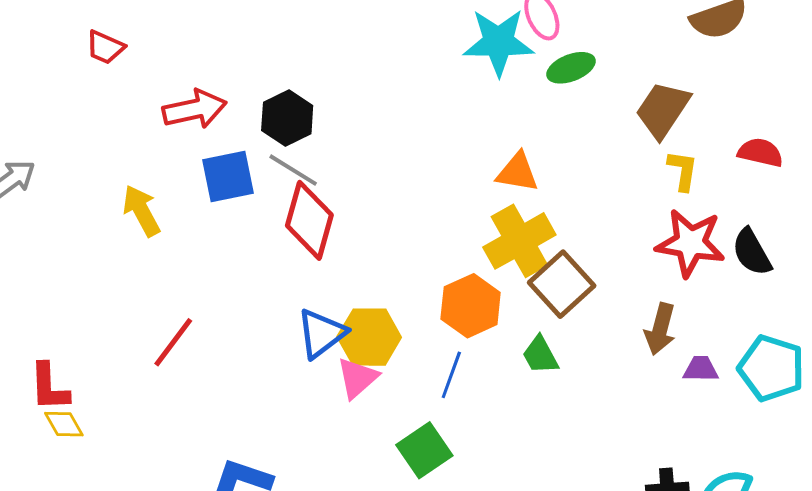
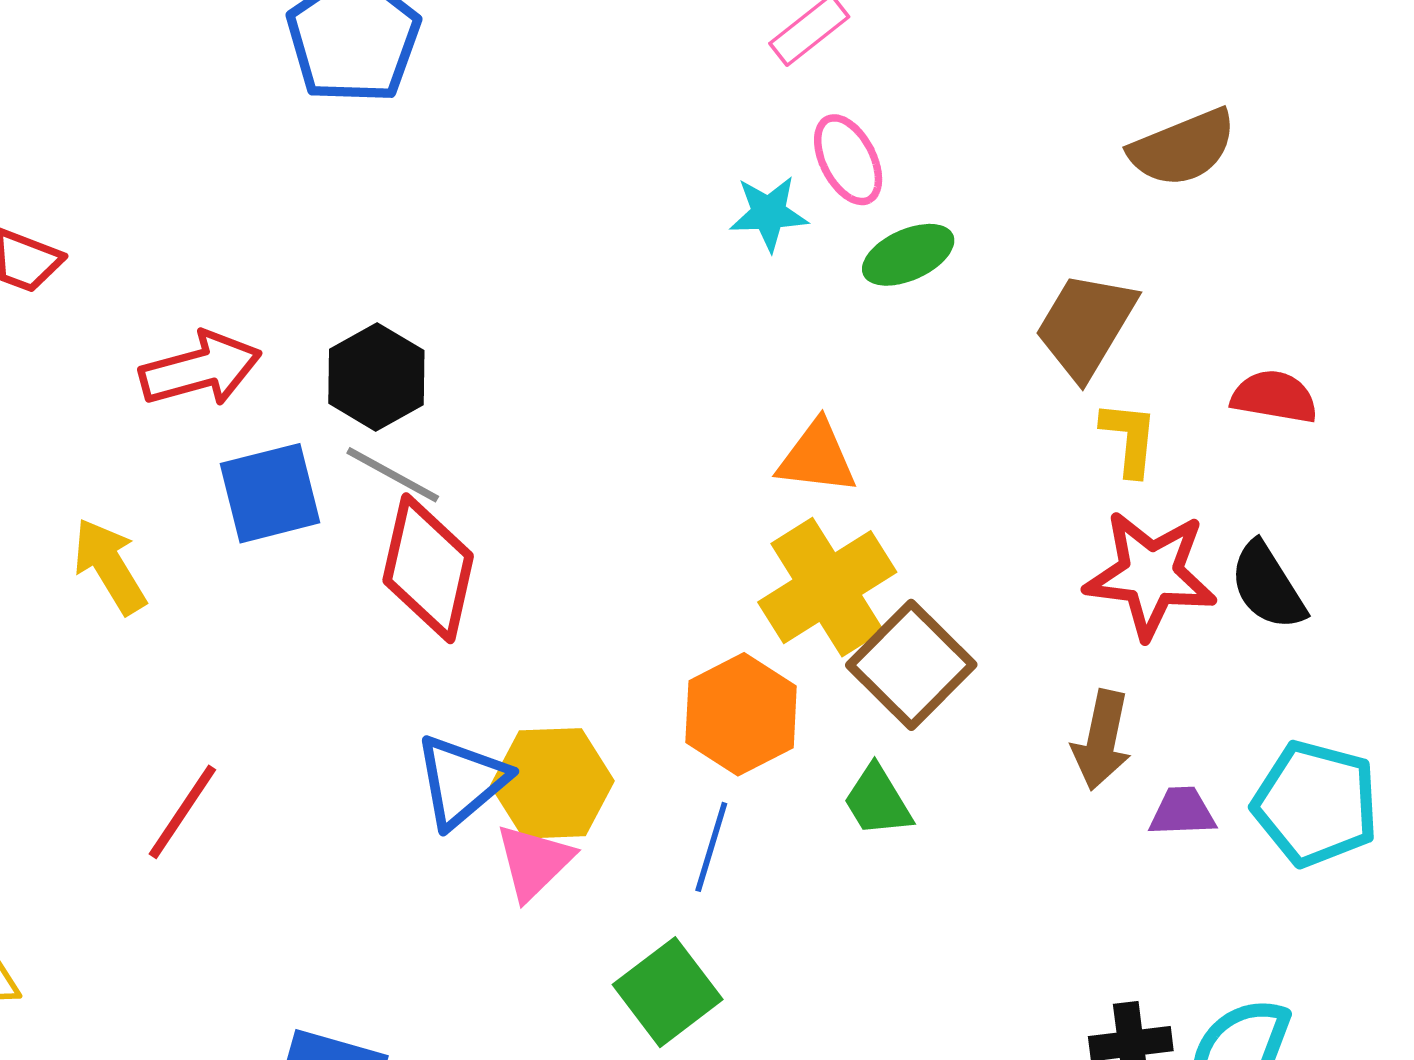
cyan star: (498, 42) -> (769, 213), size x0.6

